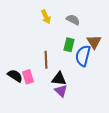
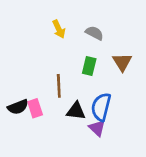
blue semicircle: (83, 56) -> (101, 107), moved
black semicircle: (15, 76) -> (18, 107), turned 126
purple triangle: (61, 91) -> (97, 128), moved

